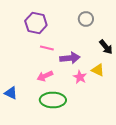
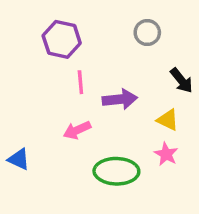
pink line: (47, 48) -> (80, 82), turned 72
pink star: (80, 77) -> (166, 154), moved
green ellipse: (53, 100) -> (116, 171), moved

